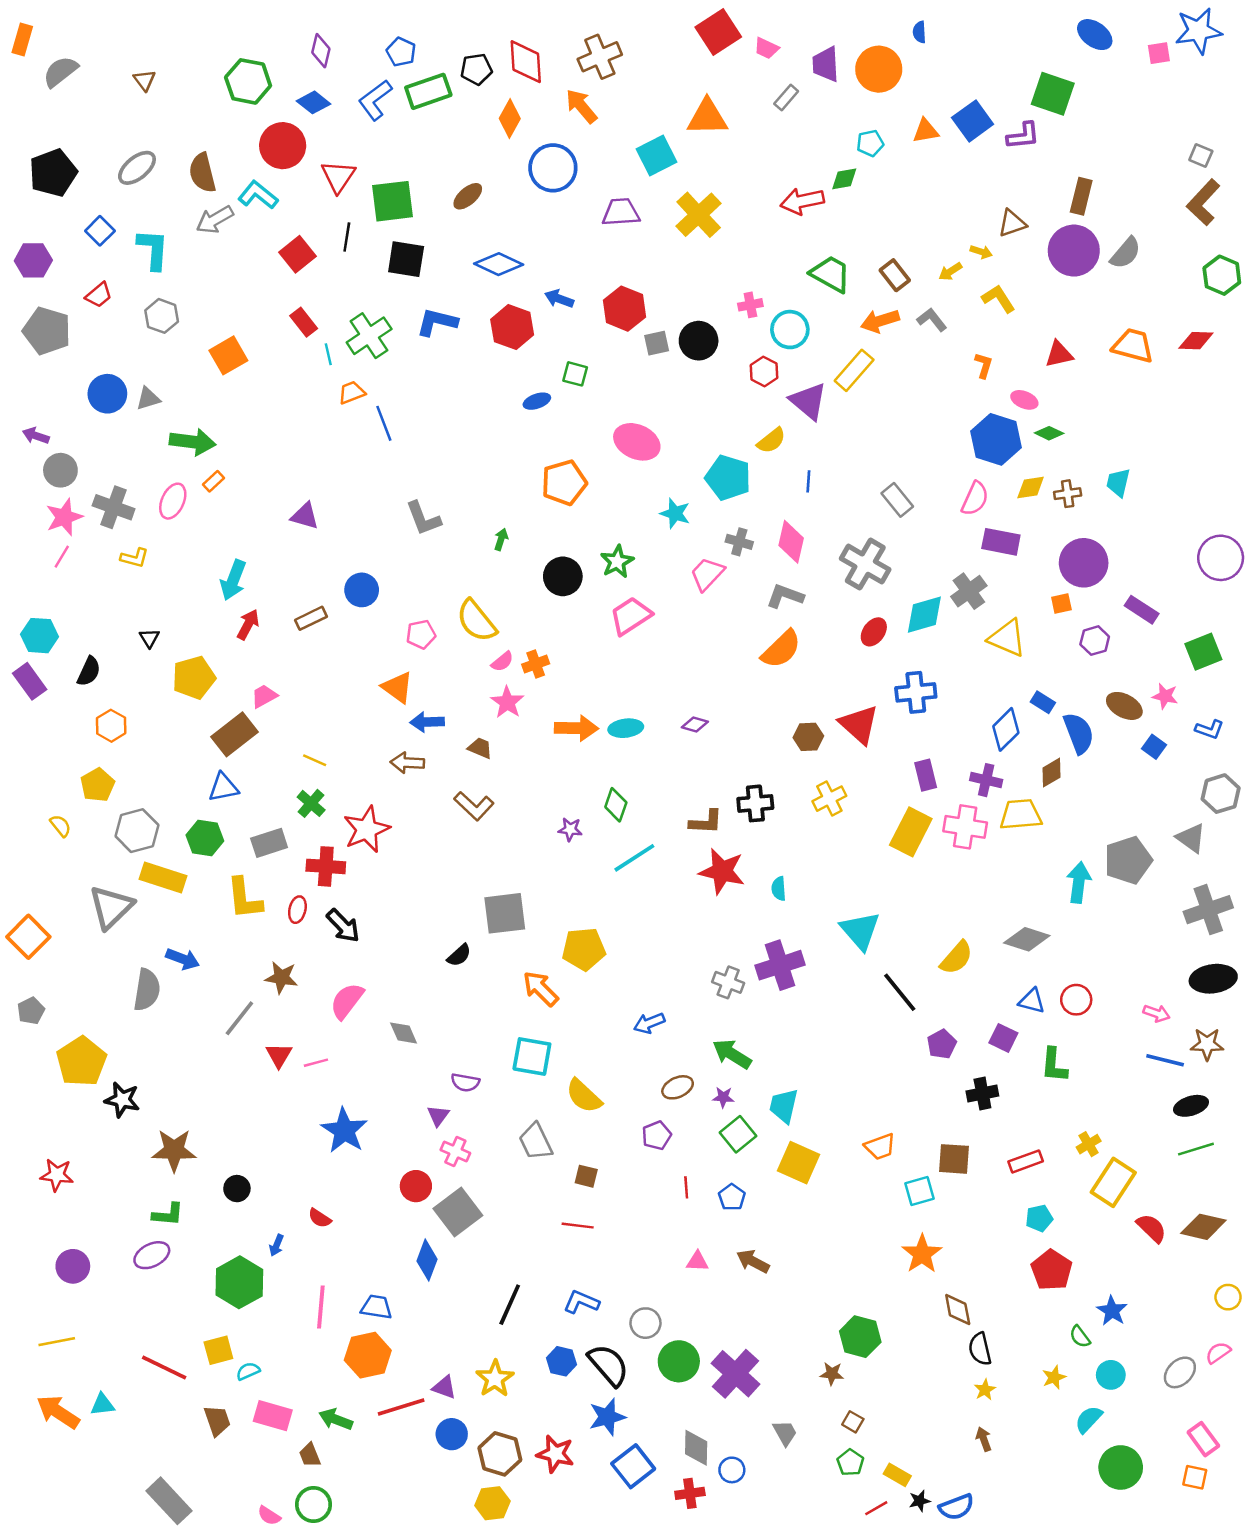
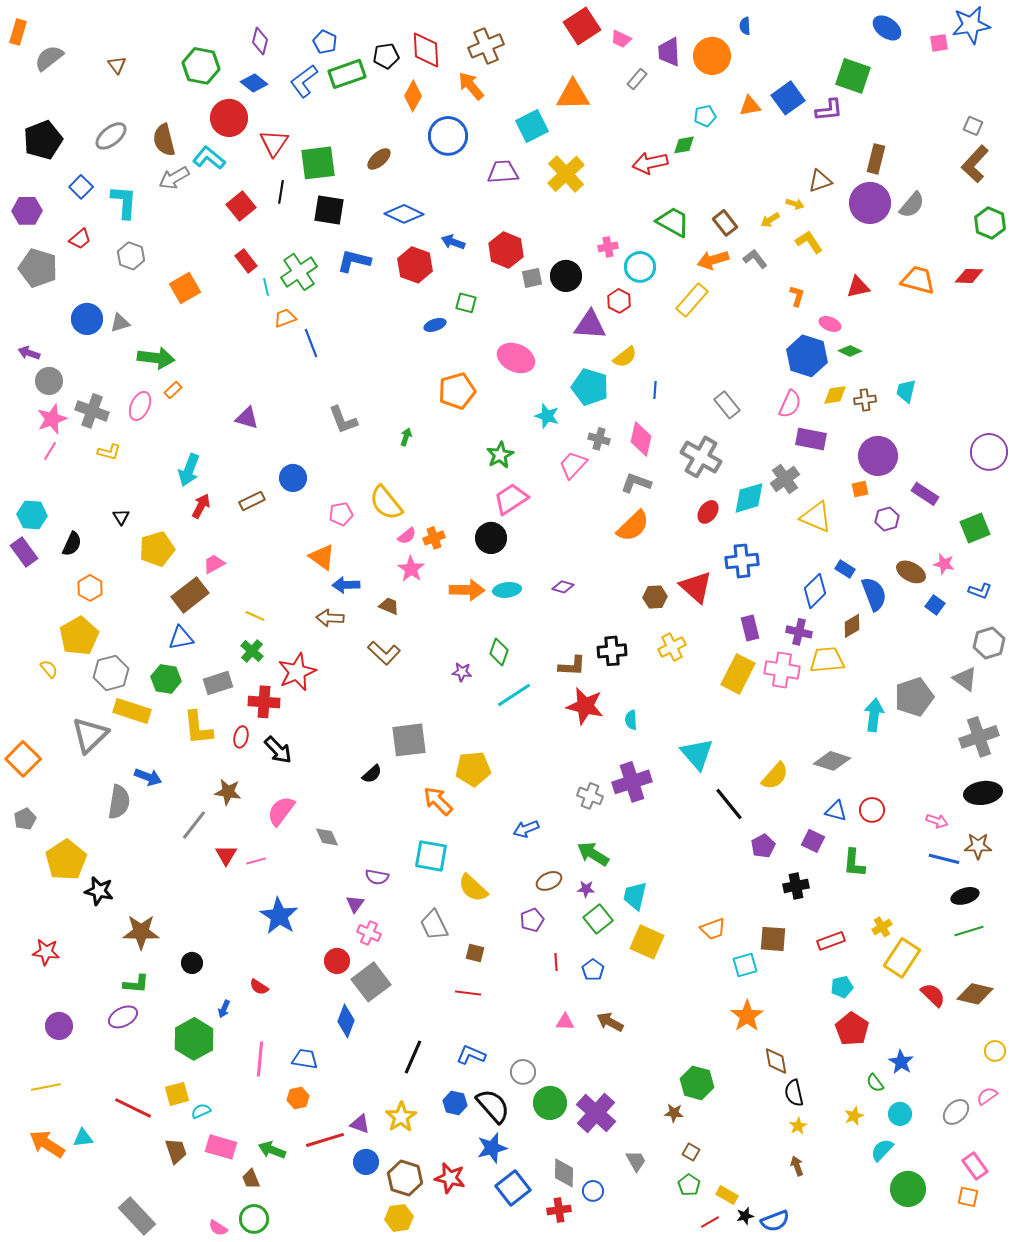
purple triangle: (808, 401) -> (590, 325), moved, turned -36
black circle: (563, 576) -> (491, 538), moved
yellow pentagon: (97, 785) -> (79, 636), size x1.4
orange hexagon: (368, 1355) -> (298, 1098), size x0.6

